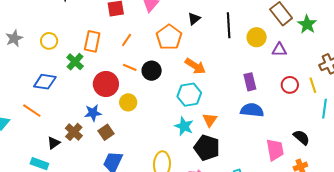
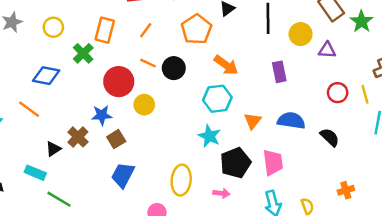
purple rectangle: (250, 82) -> (279, 72), moved
orange triangle: (210, 120) -> (253, 121), moved
black semicircle: (301, 137) -> (330, 137), moved
black pentagon: (207, 148) -> (236, 163), turned 30
pink trapezoid: (275, 150) -> (273, 162), moved

